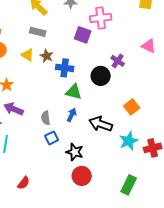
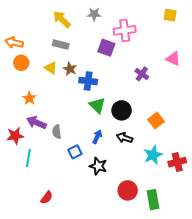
black circle: (101, 76) -> (122, 110), moved
green triangle: (74, 92) -> (97, 105), turned 30
blue arrow: (72, 115) -> (97, 137), moved
gray semicircle: (46, 118) -> (57, 132), moved
black arrow: (101, 124) -> (125, 138), size x0.7
red circle: (82, 176) -> (128, 190), moved
green rectangle: (129, 185) -> (153, 200), turned -36

